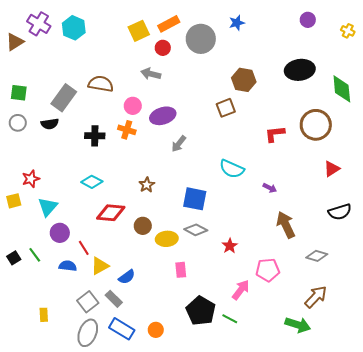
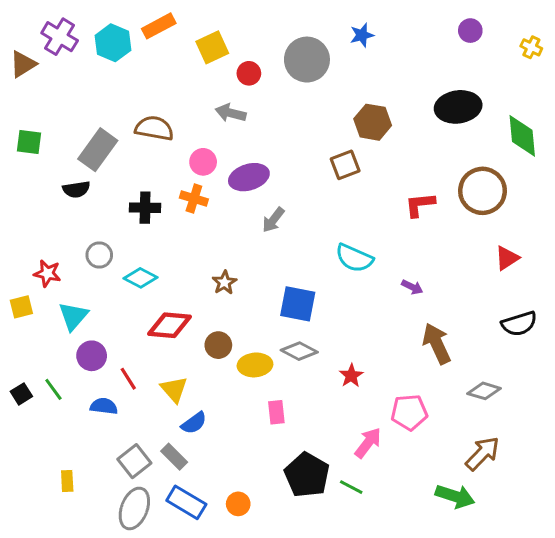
orange rectangle: (169, 24) -> (159, 26), moved
gray circle: (18, 123) -> (99, 255), moved
red star: (31, 179) -> (47, 273), turned 30
yellow triangle: (100, 266) -> (174, 389), moved, turned -42

